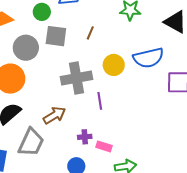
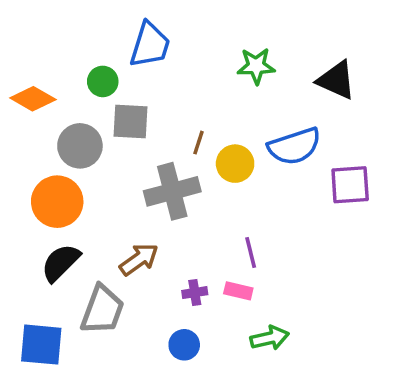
brown line: (90, 33) -> (198, 143), moved
purple line: (100, 101) -> (251, 253), moved
pink rectangle: (104, 146) -> (238, 291), moved

